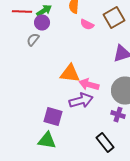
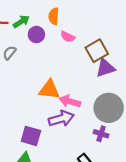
brown square: (114, 18) -> (97, 51), moved
purple circle: (42, 23) -> (36, 35), moved

